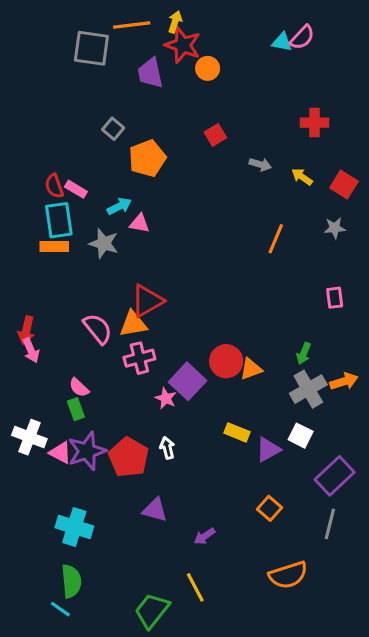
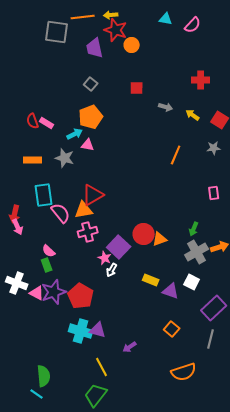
yellow arrow: (175, 22) -> (111, 15), turned -112
cyan triangle: (282, 42) -> (166, 19), moved
gray square: (113, 129) -> (91, 84), moved
red square: (215, 135) -> (137, 88), turned 32
orange pentagon: (147, 158) -> (91, 117), moved
cyan rectangle: (59, 220) -> (44, 195), moved
white arrow: (167, 448) -> (112, 270), moved, turned -136
purple triangle: (268, 449) -> (171, 291), turned 48
cyan cross: (74, 527) -> (81, 331), moved
yellow line: (195, 587) -> (102, 367), moved

